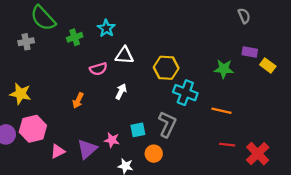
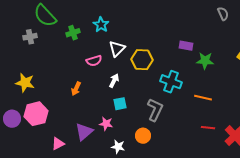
purple rectangle: (250, 52) -> (186, 46), moved
white triangle: (124, 55) -> (117, 49), turned -48
yellow hexagon: (166, 68) -> (142, 60), moved
cyan square: (138, 130) -> (120, 104), moved
pink triangle: (58, 151) -> (58, 144), moved

